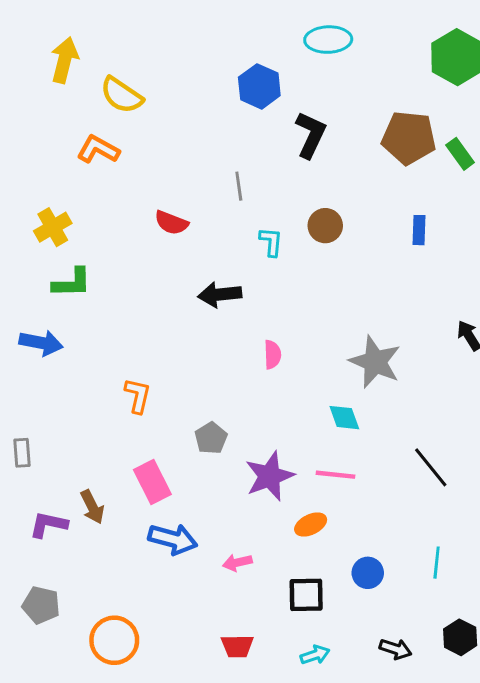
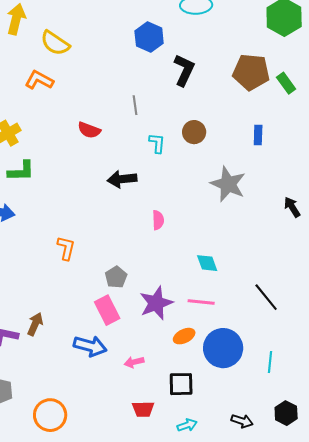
gray star: (375, 362) -> (228, 184), moved
pink rectangle: (152, 482) -> (107, 310), moved
brown arrow: (92, 507) -> (35, 324), turned -130
blue circle: (368, 573) -> (223, 348), moved, size x1.8
red trapezoid: (237, 646) -> (143, 409), moved

